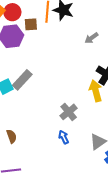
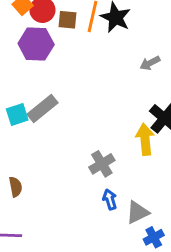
brown square: (31, 24) -> (68, 20), moved
blue arrow: (64, 137) -> (110, 199), moved

